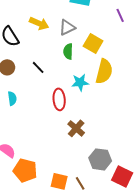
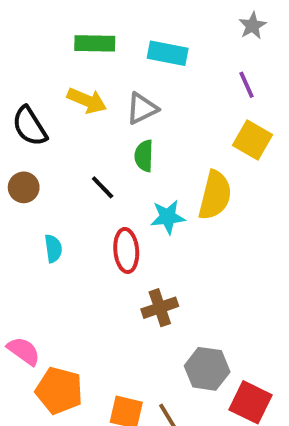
yellow square: (93, 43) -> (252, 140), moved
black line: (38, 67) -> (103, 187), moved
cyan semicircle: (12, 98) -> (53, 249), moved
brown cross: (76, 128) -> (160, 308), turned 30

